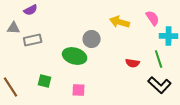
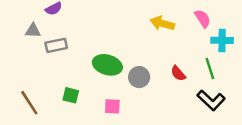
gray circle: (92, 39) -> (139, 77), moved
red semicircle: (133, 63) -> (178, 73), turned 40

